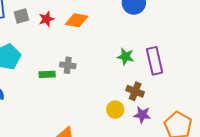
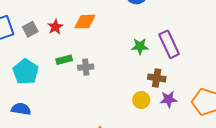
green rectangle: (47, 74) -> (64, 60), moved

